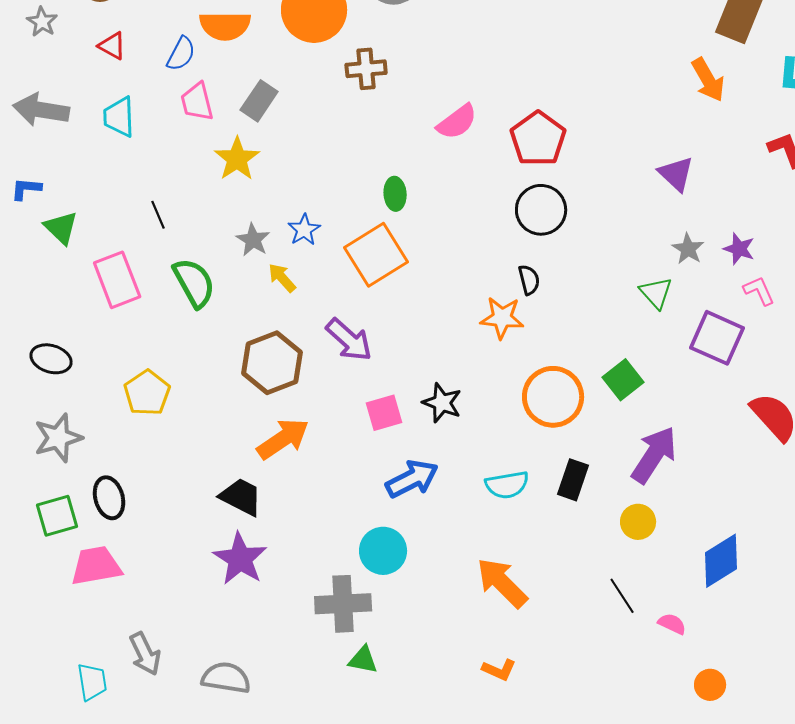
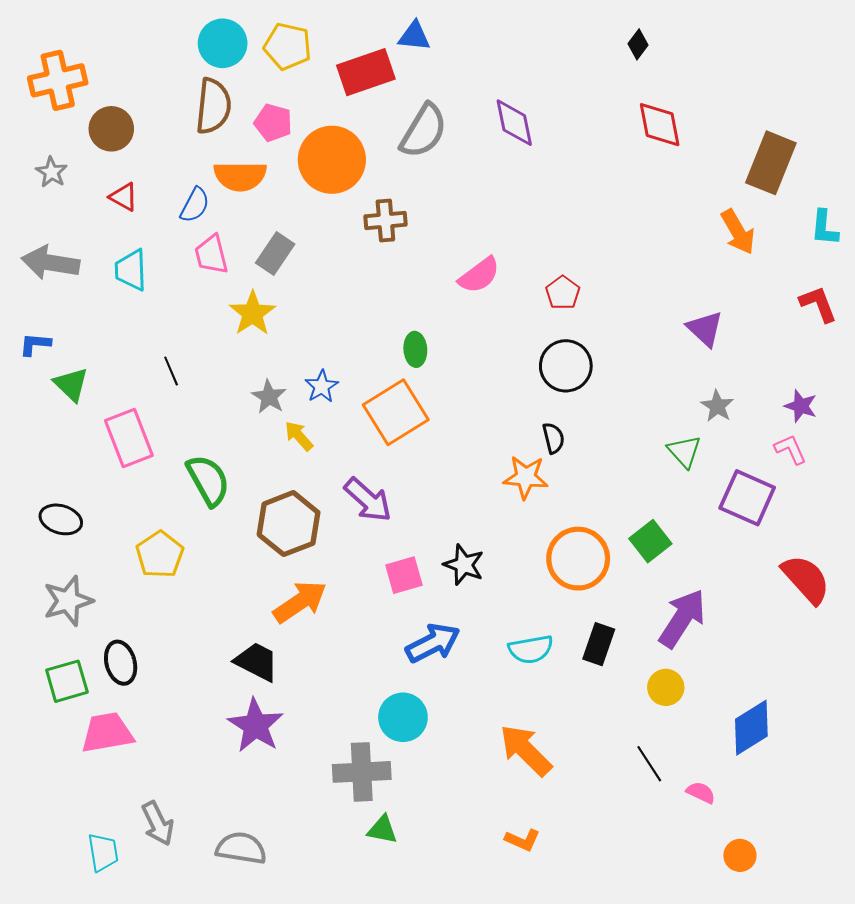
red pentagon: (538, 139) -> (563, 293), size x0.6
purple star: (739, 249) -> (801, 406), moved
green semicircle: (194, 283) -> (208, 480), moved

